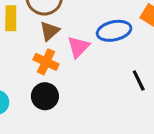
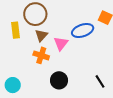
black line: (139, 80) -> (100, 81), moved
black circle: (45, 96) -> (59, 80), moved

